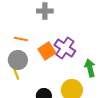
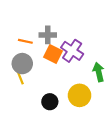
gray cross: (45, 11) -> (48, 35), moved
orange square: (47, 51) -> (53, 54), turned -30

